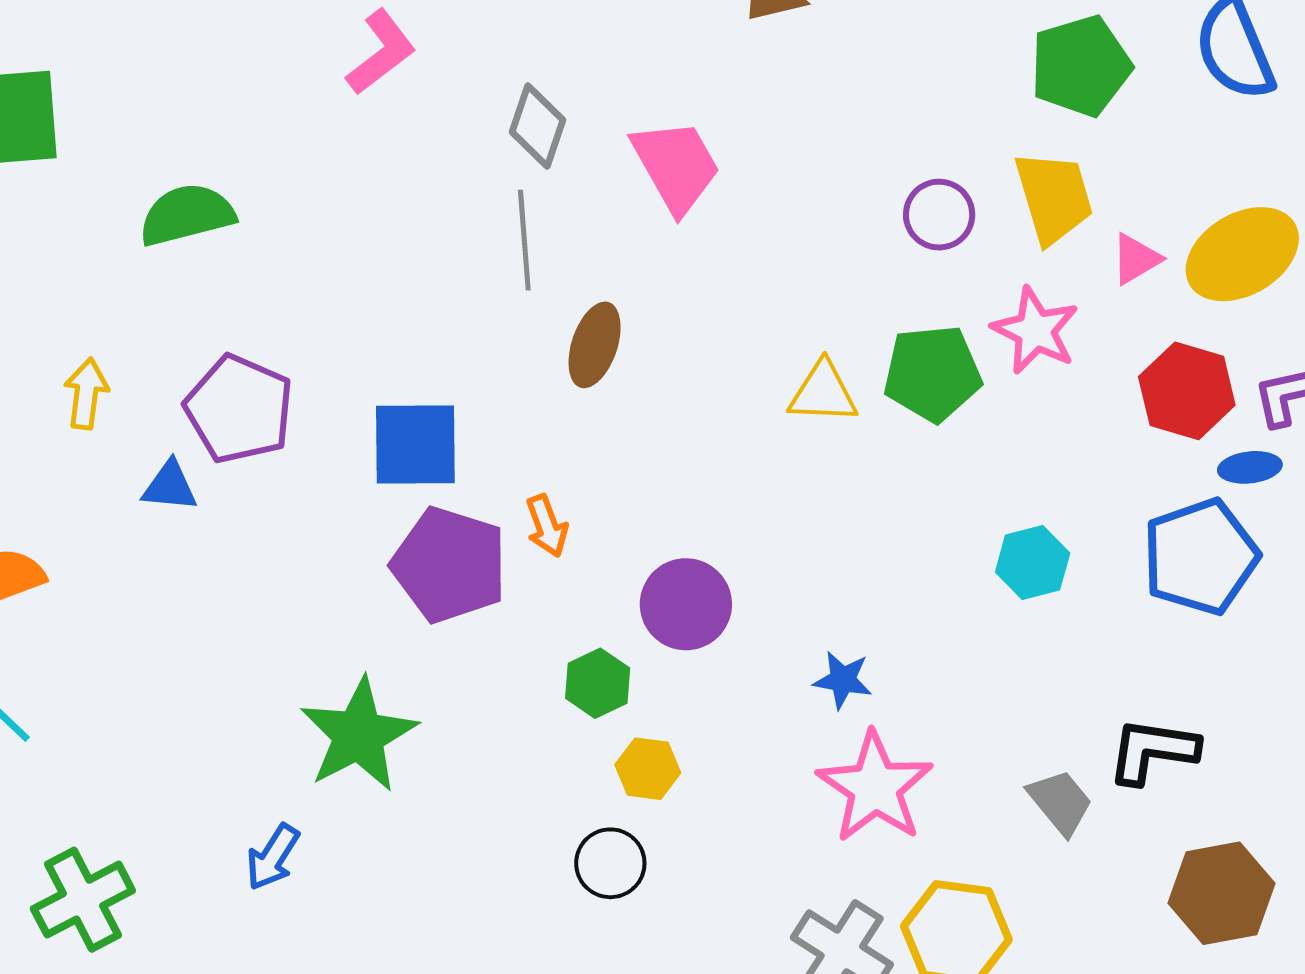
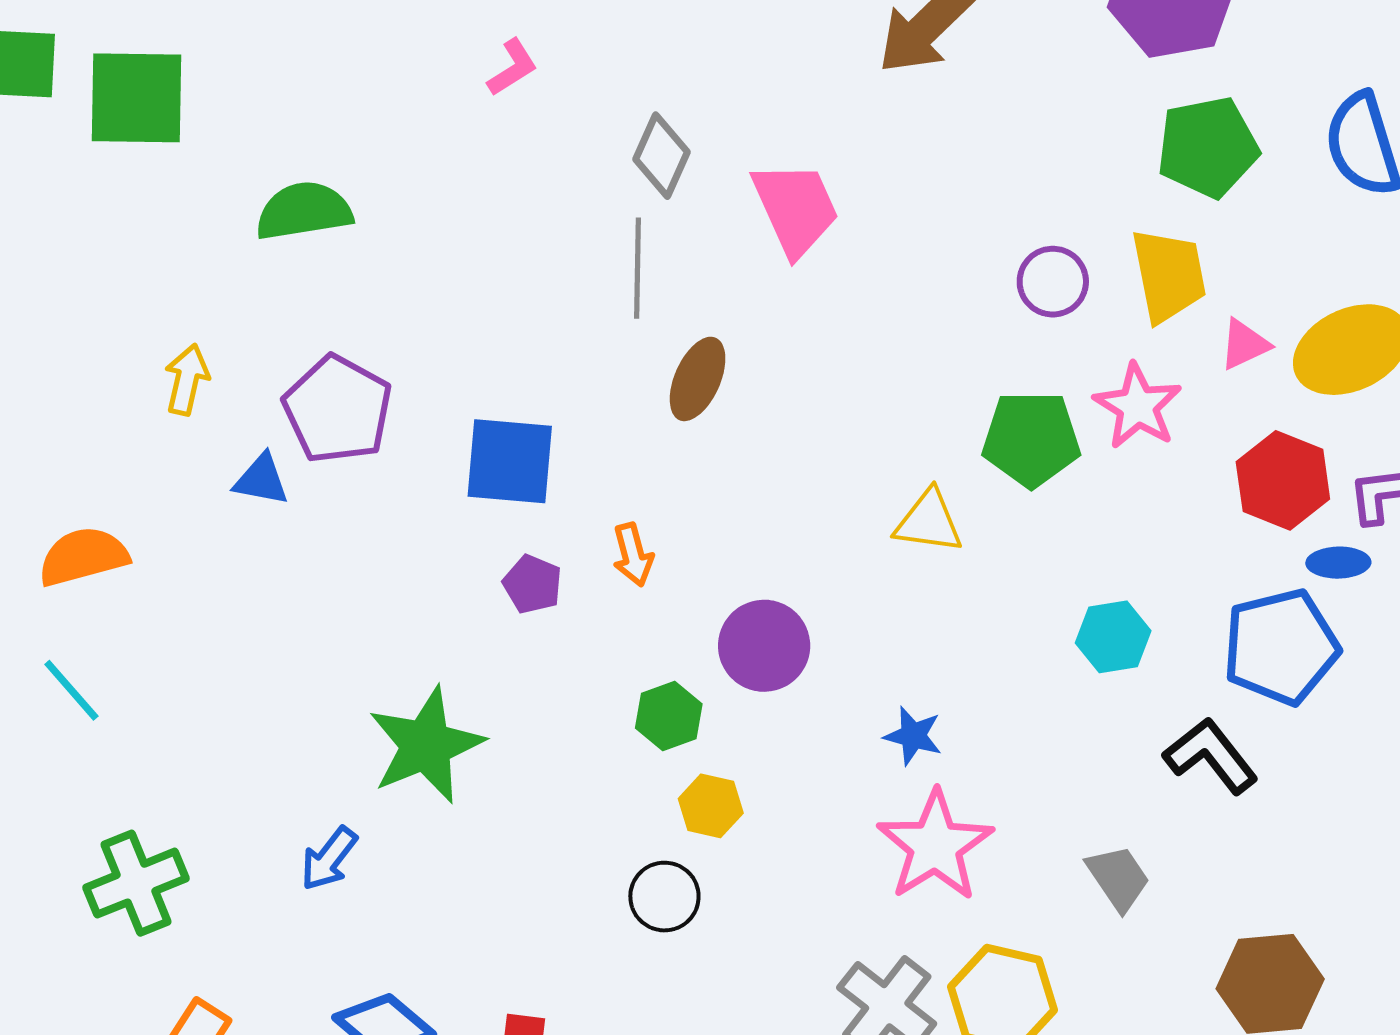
pink L-shape: (381, 52) -> (512, 68), size x0.7
yellow triangle: (823, 393) -> (929, 522), moved
purple pentagon: (449, 565) -> (532, 584), size x0.5
black L-shape: (1153, 751) -> (1211, 756), moved, turned 38

